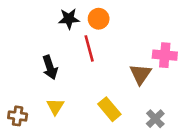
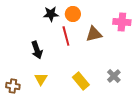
pink cross: (165, 55) -> (122, 22), moved
brown triangle: (140, 74) -> (94, 34), moved, turned 42
gray cross: (155, 119) -> (114, 76), moved

